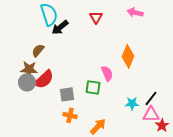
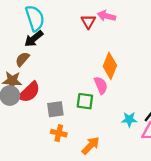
pink arrow: (135, 12) -> (107, 16), moved
black arrow: (60, 27) -> (34, 39), moved
orange diamond: (128, 56) -> (110, 66), moved

